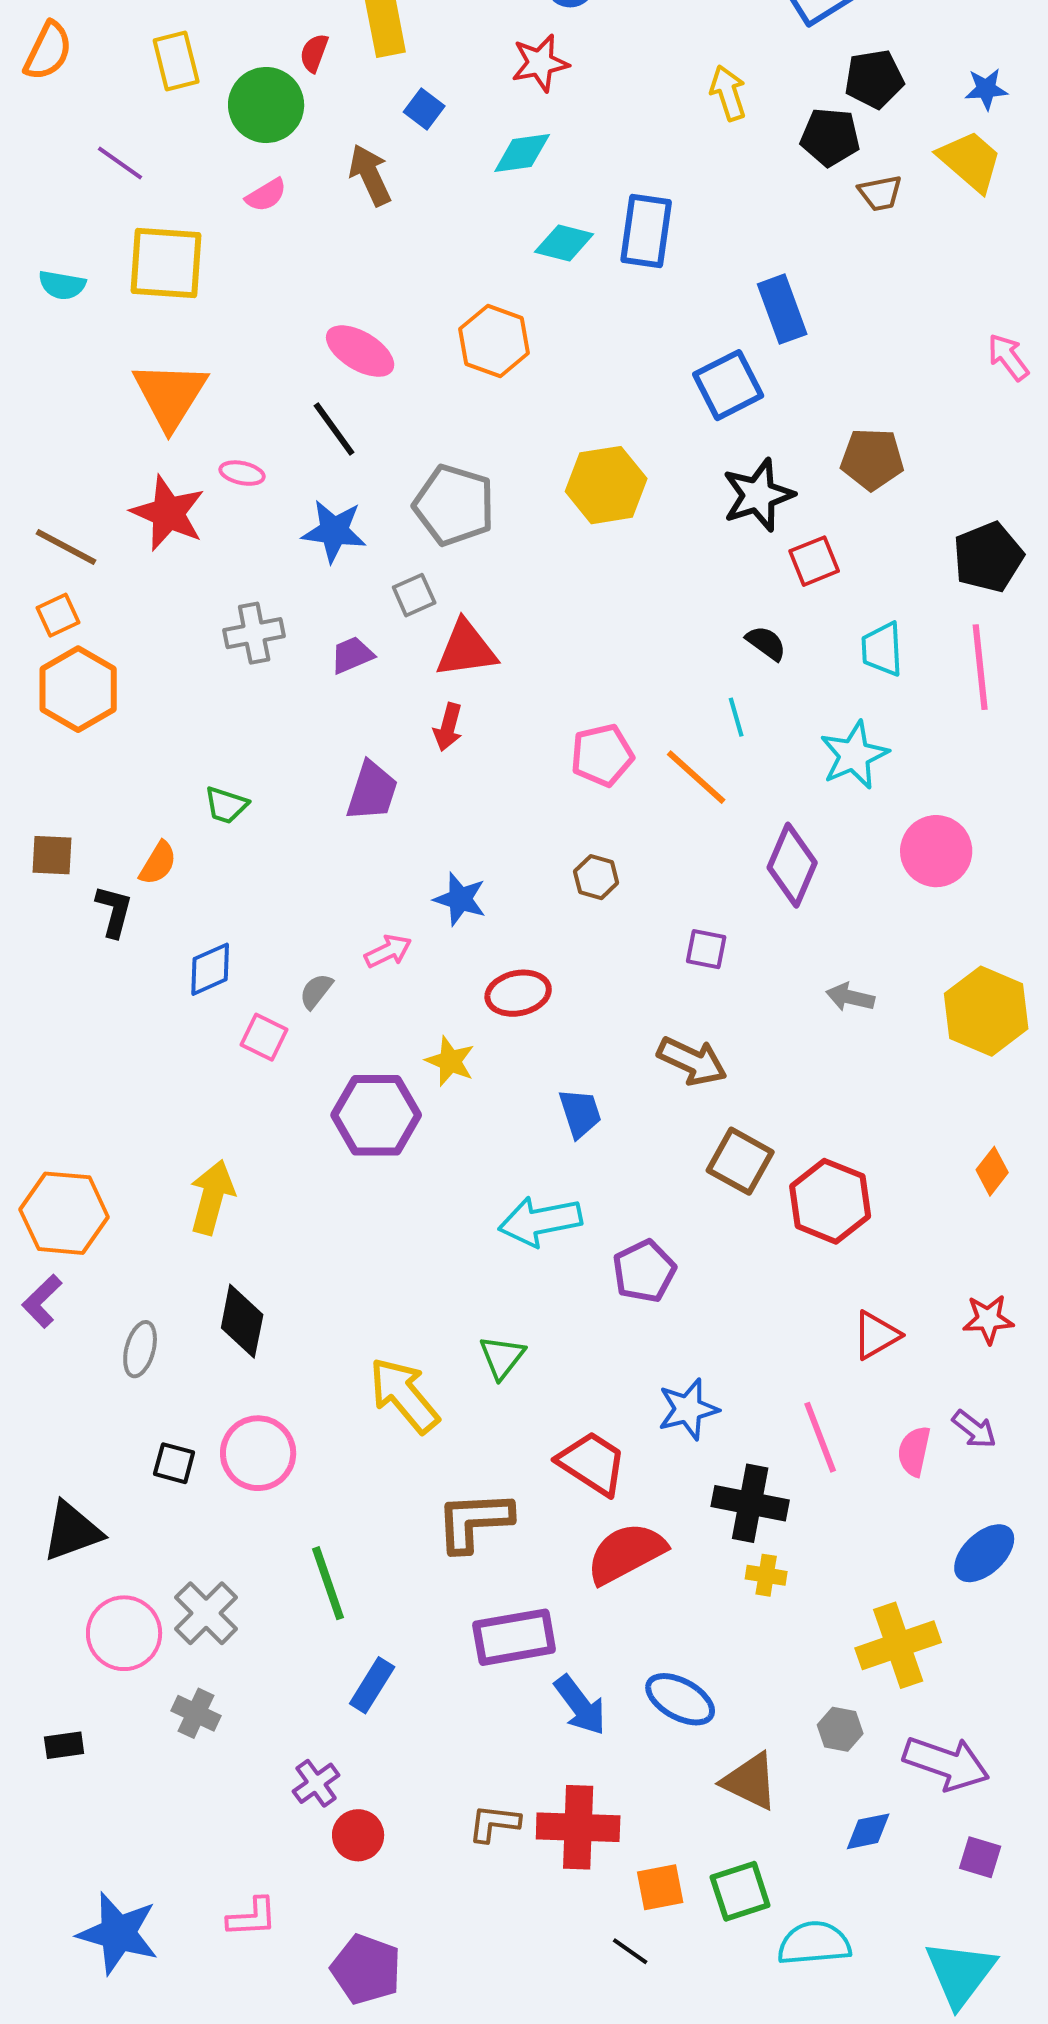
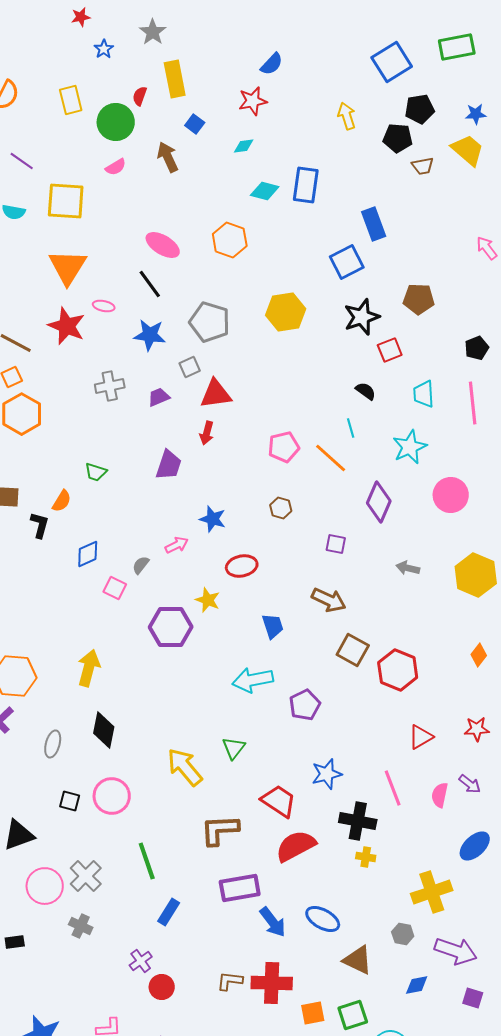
cyan diamond: (522, 153) -> (244, 146), size x0.7
purple line: (120, 163) -> (22, 161), moved
black pentagon: (988, 557) -> (477, 348), size x0.7

